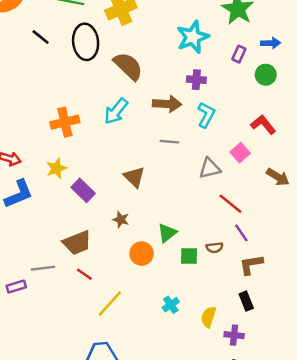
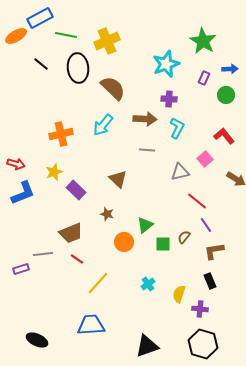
brown semicircle: (215, 248) -> (184, 237), turned 136

